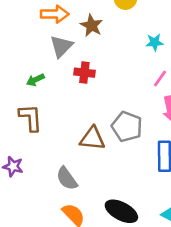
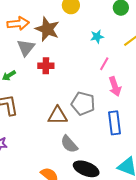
brown star: (92, 26) -> (47, 29), size x1.4
gray semicircle: (67, 178) -> (69, 144), moved

